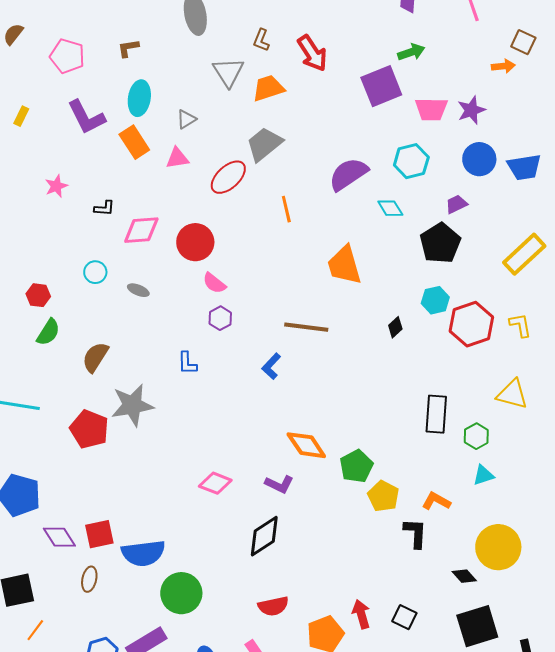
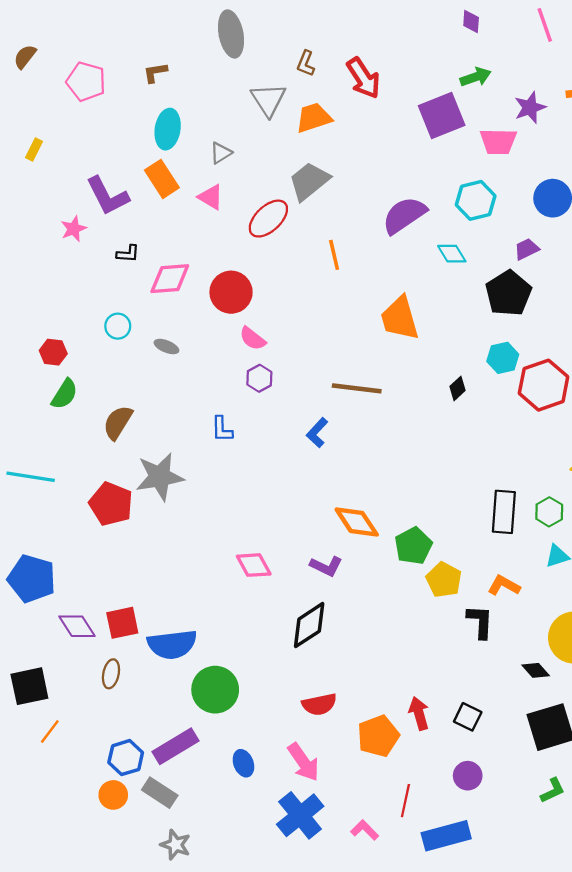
purple star: (471, 110) -> (530, 108), moved
purple L-shape: (86, 117) -> (108, 196), moved
pink triangle: (177, 158) -> (211, 197), turned 40
black rectangle: (436, 414) -> (504, 512), moved
pink diamond: (215, 483) -> (254, 565), turned 40

